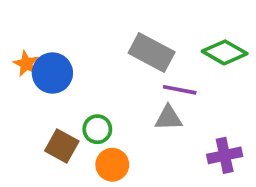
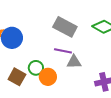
purple line: (180, 90) -> (63, 51), moved
orange circle: (112, 165) -> (48, 77), moved

